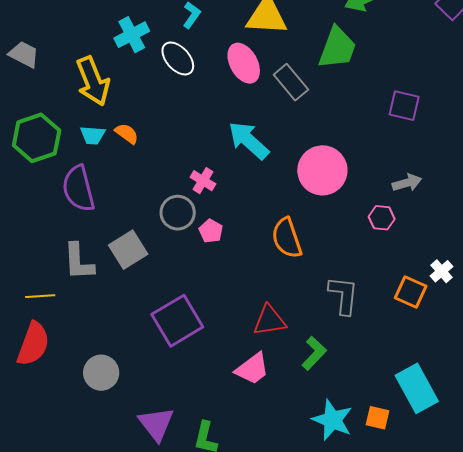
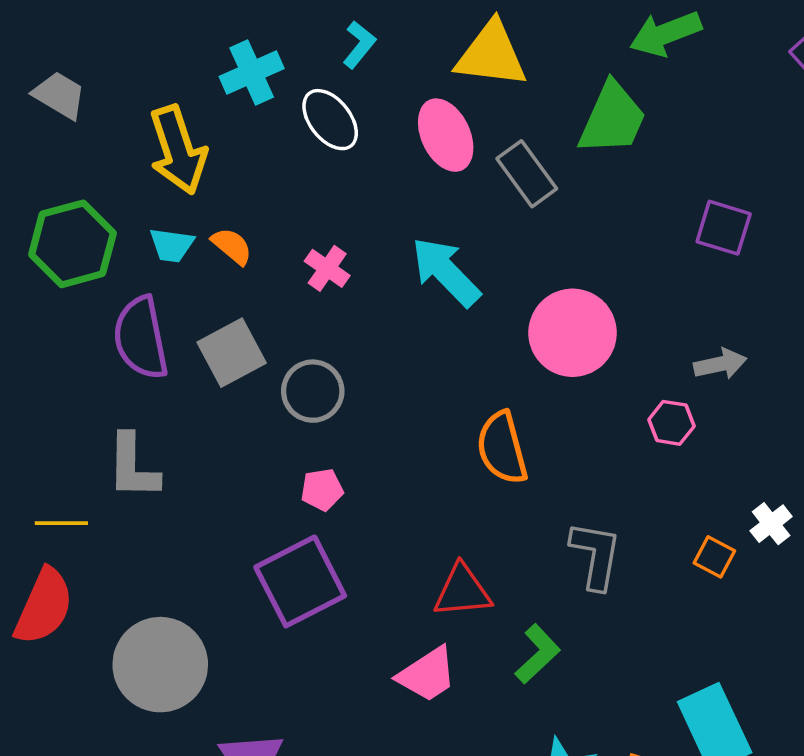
pink cross: (203, 181) -> (327, 268), moved
pink pentagon: (211, 231) -> (322, 490), moved, turned 30
gray square: (128, 250) -> (232, 353), moved
orange square: (411, 292) -> (714, 557), size x0.7
gray circle: (101, 373) -> (160, 665), size x1.5

